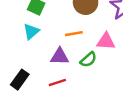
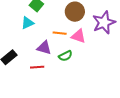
pink triangle: (106, 41) -> (78, 36), moved

